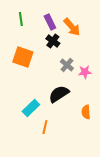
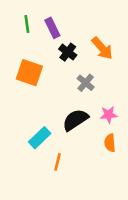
purple rectangle: (50, 22) -> (52, 28), moved
orange arrow: (72, 27) -> (102, 48), moved
pink star: (85, 72) -> (109, 115), moved

